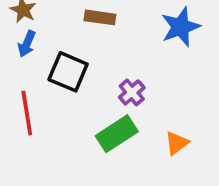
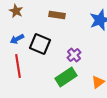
blue arrow: (27, 44) -> (17, 39), moved, turned 40

